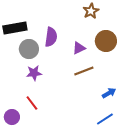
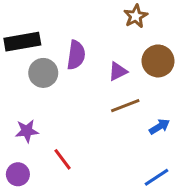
purple star: (34, 73) -> (27, 131), moved
blue arrow: (109, 93) -> (160, 127), moved
red line: (32, 103) -> (63, 159), moved

